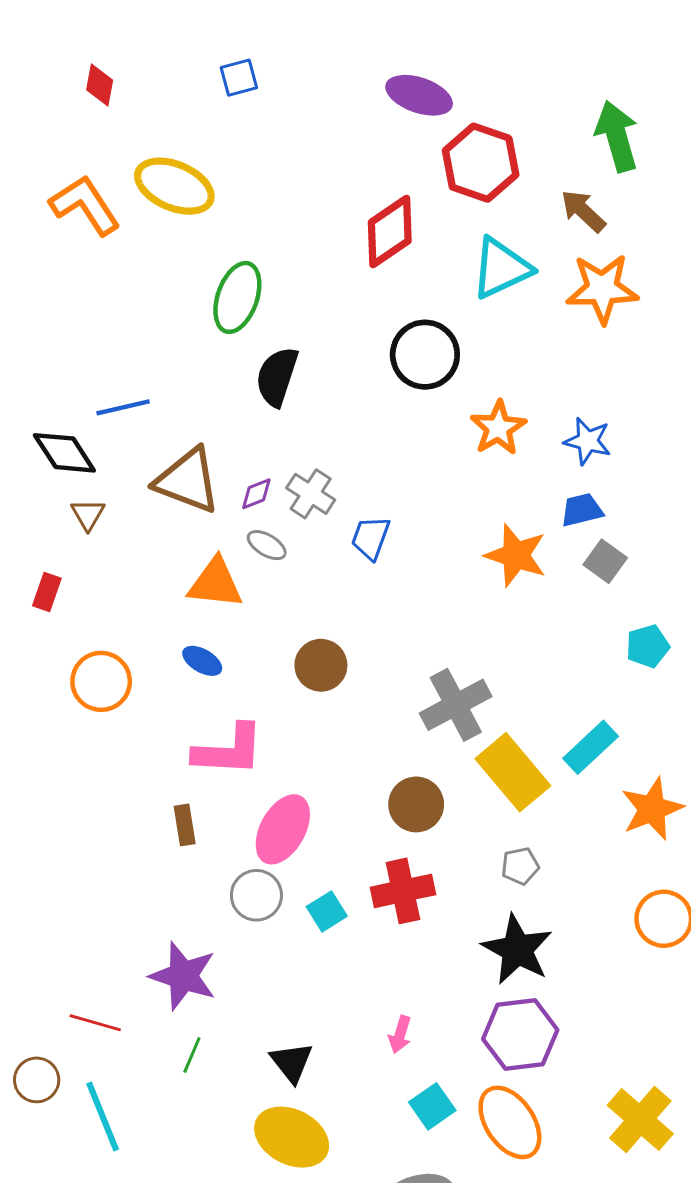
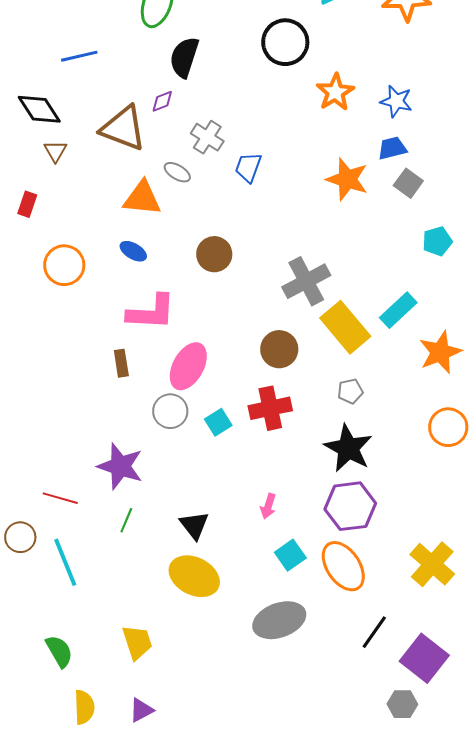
blue line: (123, 407) -> (79, 56), moved
purple diamond: (256, 494) -> (162, 101), moved

